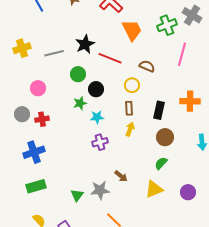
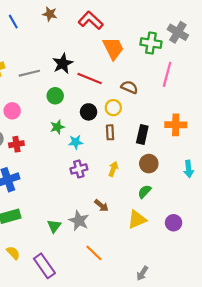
green cross: (167, 25) -> (151, 43), turned 30
black circle: (96, 89) -> (89, 112), moved
yellow arrow: (130, 129) -> (113, 169), moved
gray star: (100, 190) -> (79, 221), turned 30

